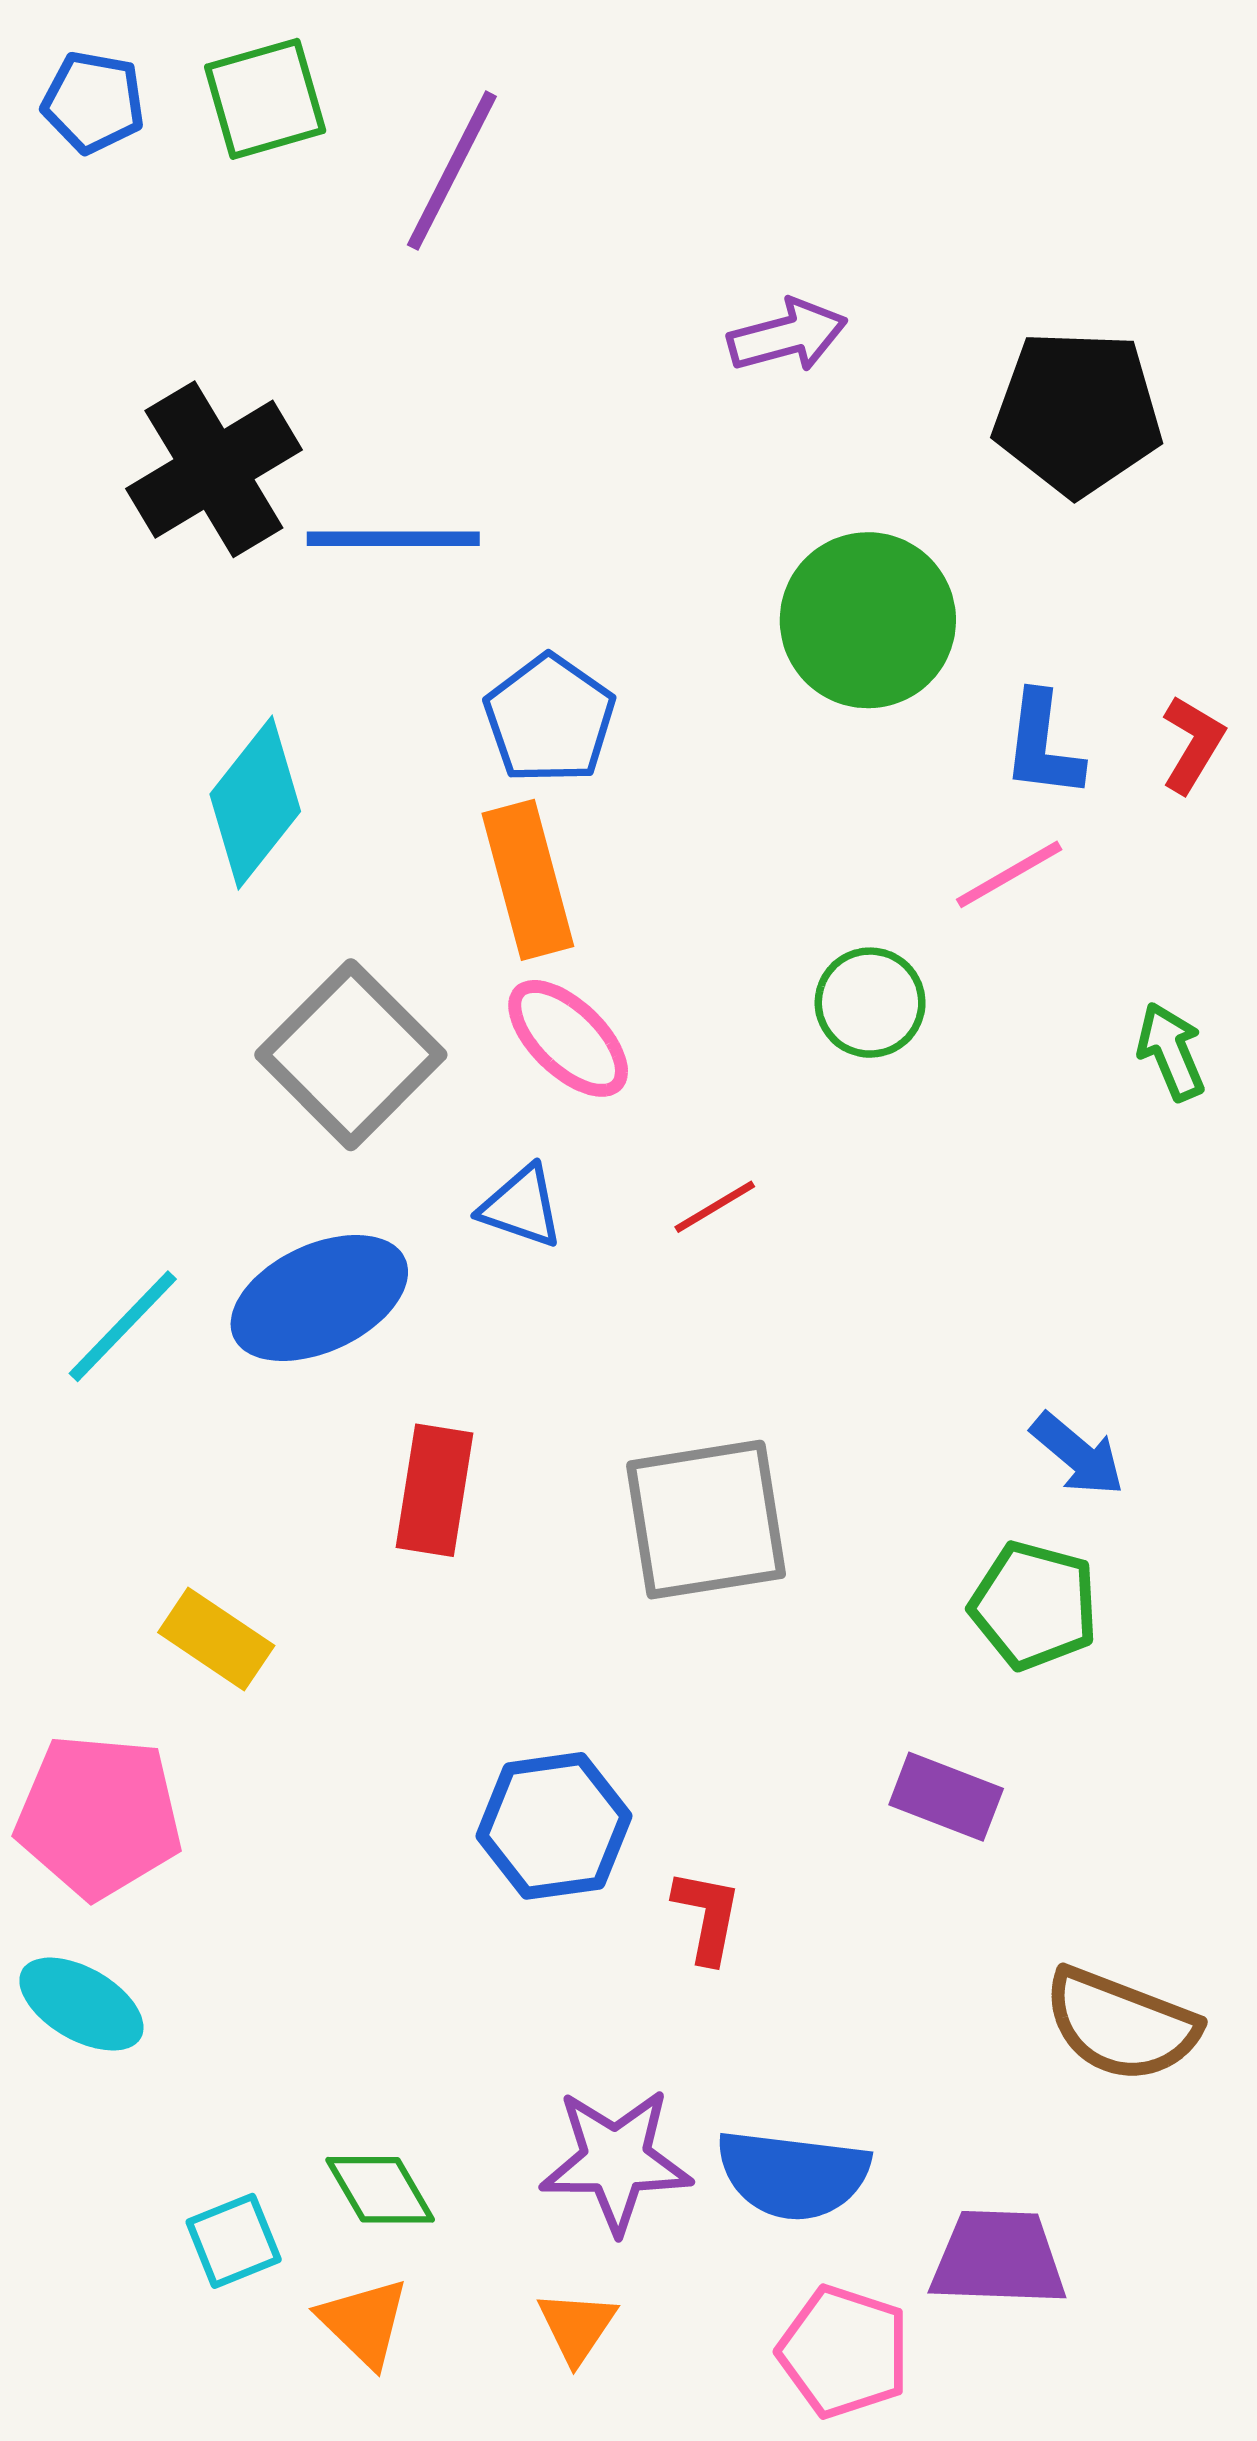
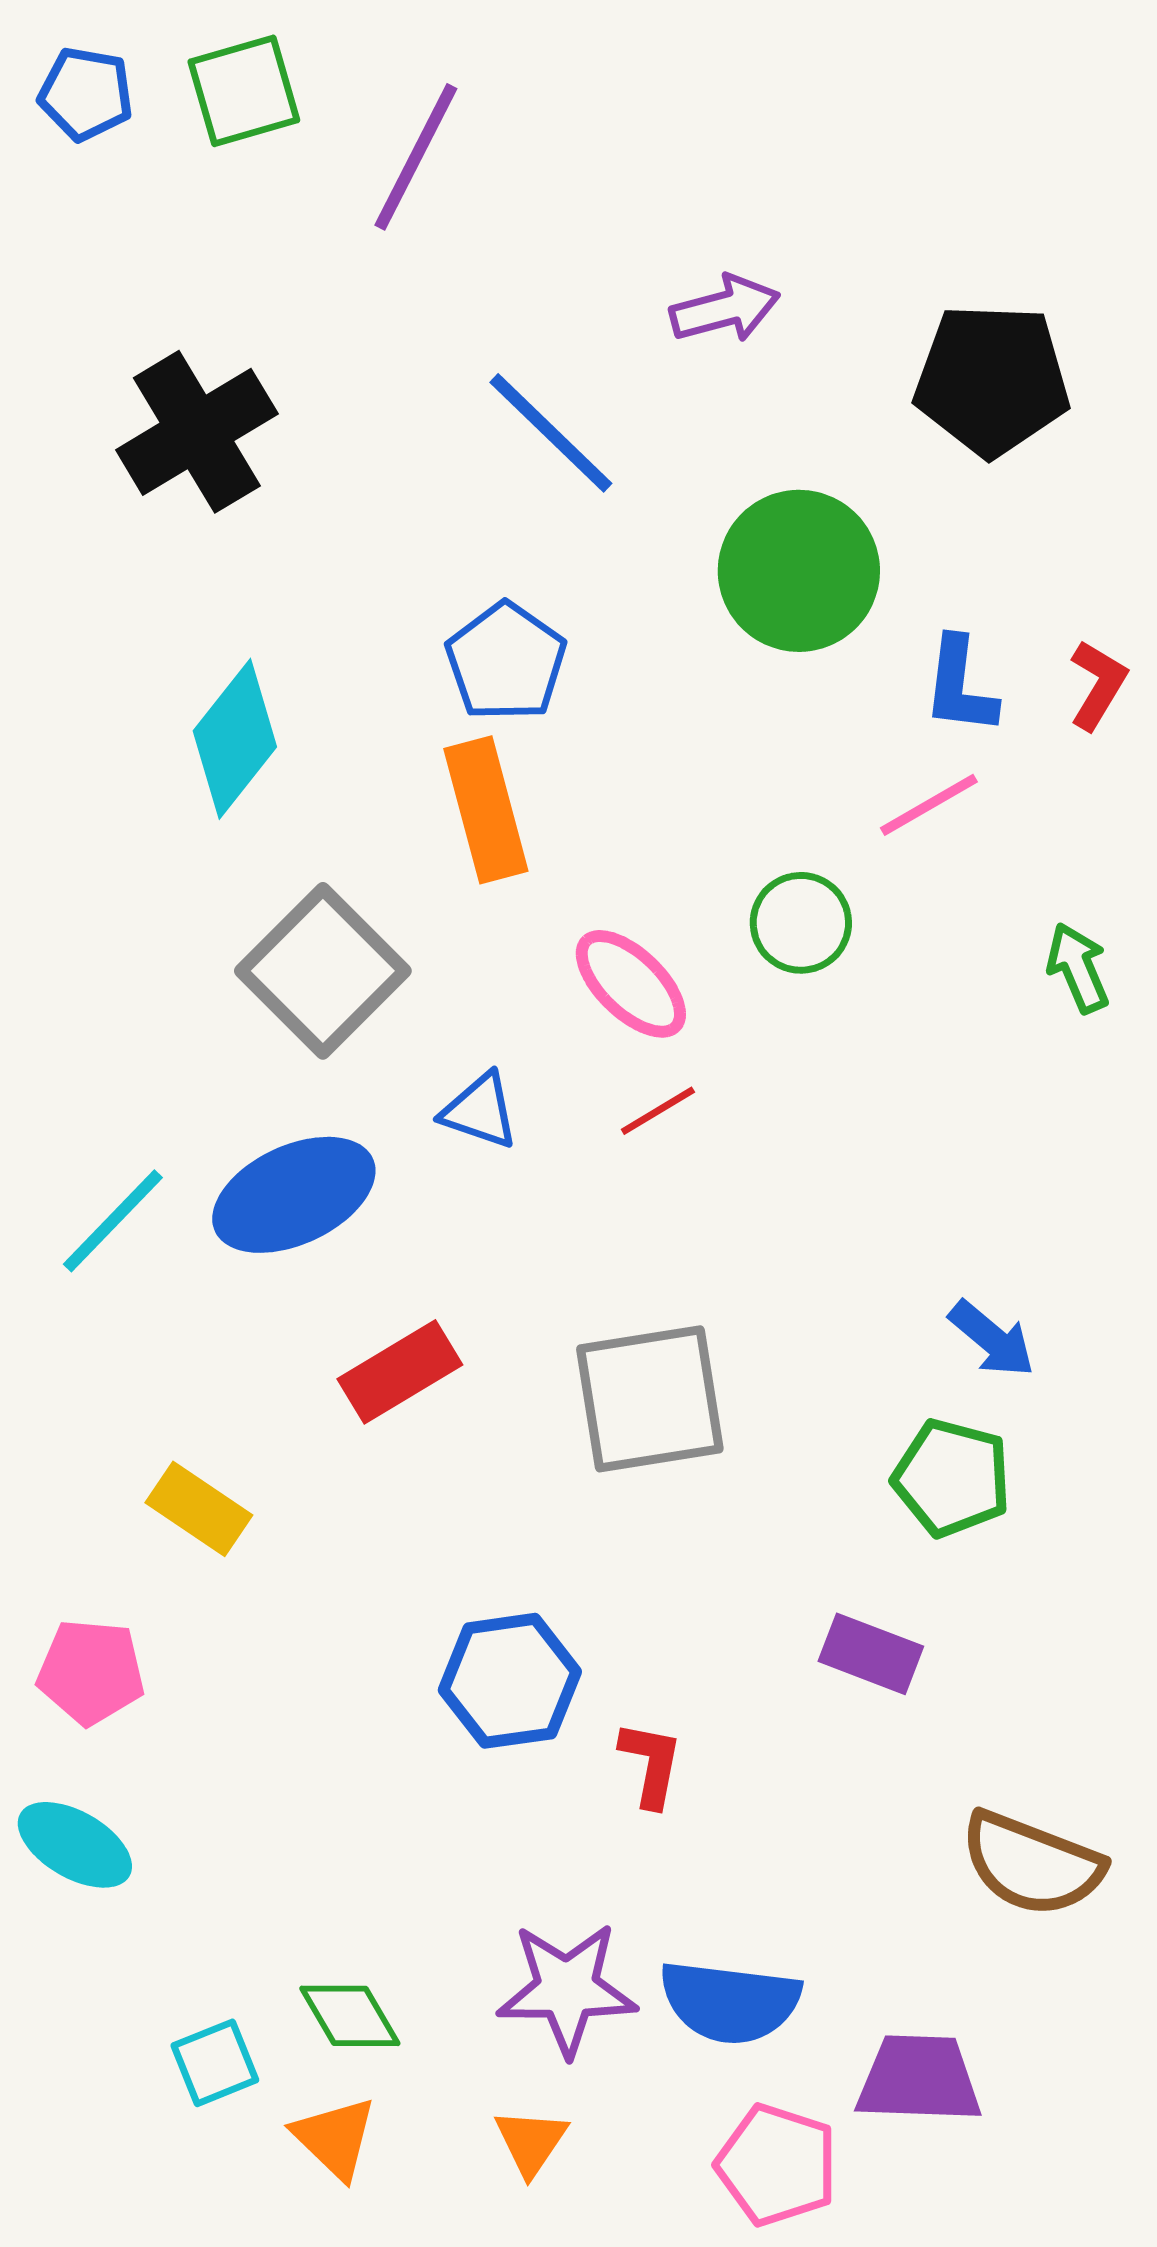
blue line: (393, 539) -> (551, 433), moved, turned 44
pink ellipse: (568, 1038) -> (631, 984), moved
red rectangle: (434, 1490) -> (400, 1372), turned 50
pink pentagon: (99, 1816) -> (91, 1672), size x0.7

